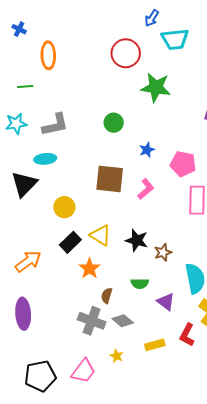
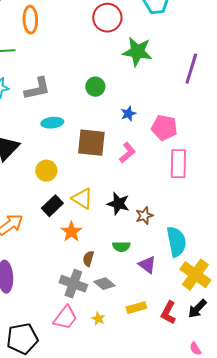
cyan ellipse: (45, 159) -> (52, 123), moved
red L-shape: (187, 335) -> (168, 313), moved
pink trapezoid: (83, 371) -> (65, 318), moved

